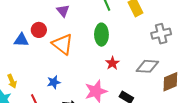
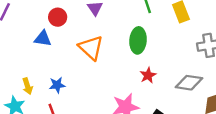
red circle: (39, 30) -> (58, 17), moved
blue star: (54, 82) -> (57, 85), moved

